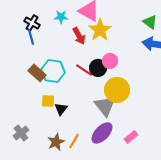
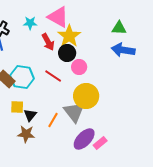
green triangle: (150, 22) -> (119, 28), turned -35
black circle: (98, 68) -> (67, 53), moved
purple ellipse: (102, 133) -> (84, 139), moved
orange line: (74, 141) -> (53, 120), moved
brown star: (56, 142) -> (26, 134), moved, turned 30

